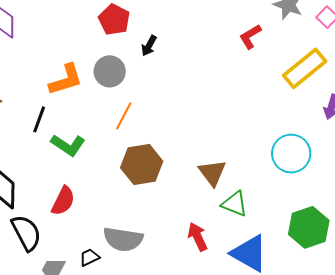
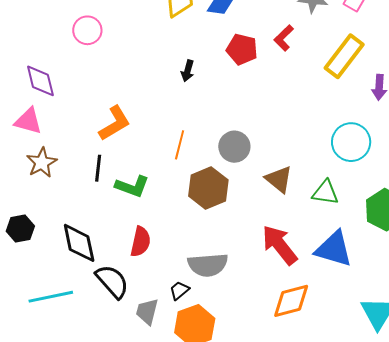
red pentagon: (114, 20) -> (242, 49), moved
gray circle: (110, 71) -> (234, 147), moved
green triangle: (235, 204) -> (325, 193), moved
red arrow: (198, 237) -> (280, 245), size x1.5

